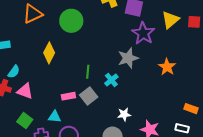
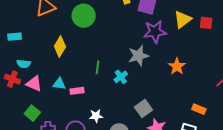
purple star: (143, 33) -> (155, 32), turned 30
cyan semicircle: (14, 72) -> (24, 64), turned 56
gray square: (89, 96) -> (143, 108), moved
white star: (124, 114) -> (96, 116), moved
cyan triangle: (55, 117) -> (59, 84), moved

